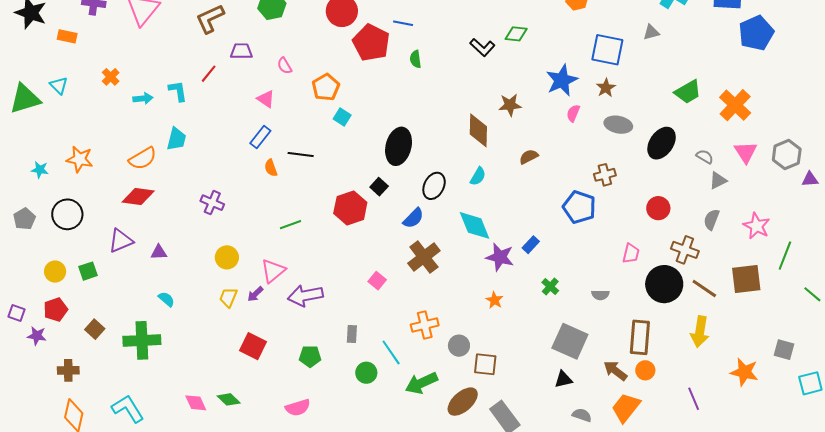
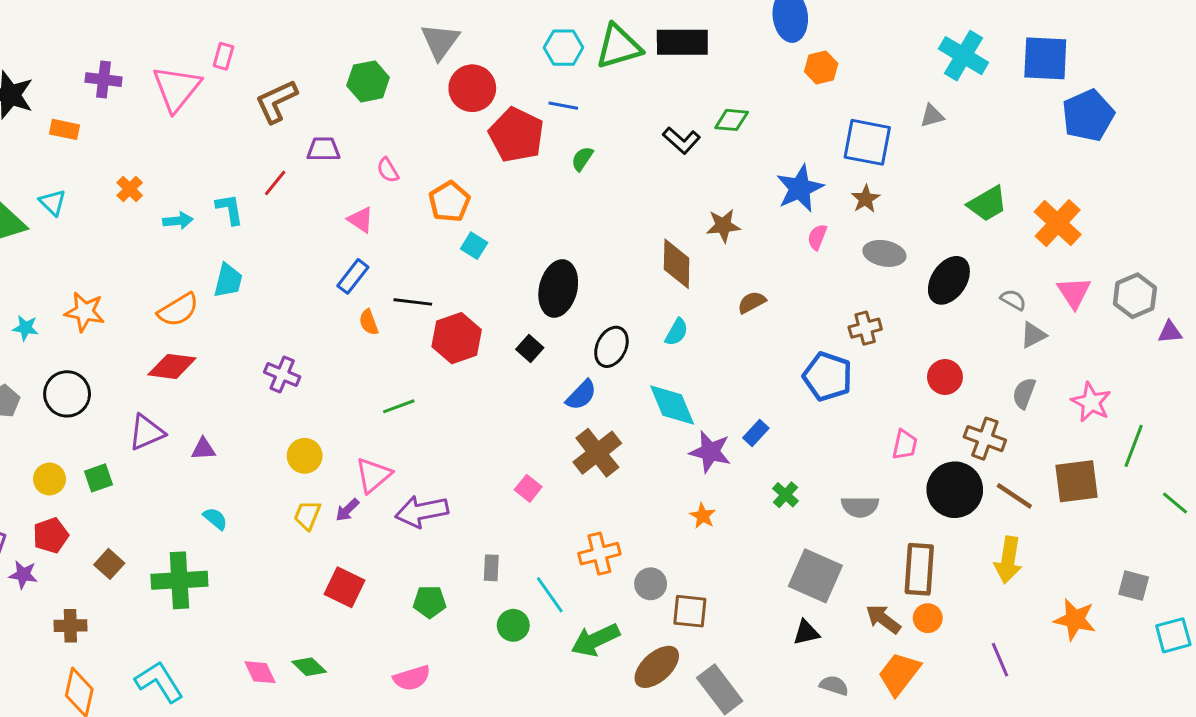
green semicircle: (415, 59) -> (582, 159), turned 42
red hexagon: (350, 208) -> (457, 338), moved
gray semicircle: (600, 295) -> (860, 507), size x1.4

